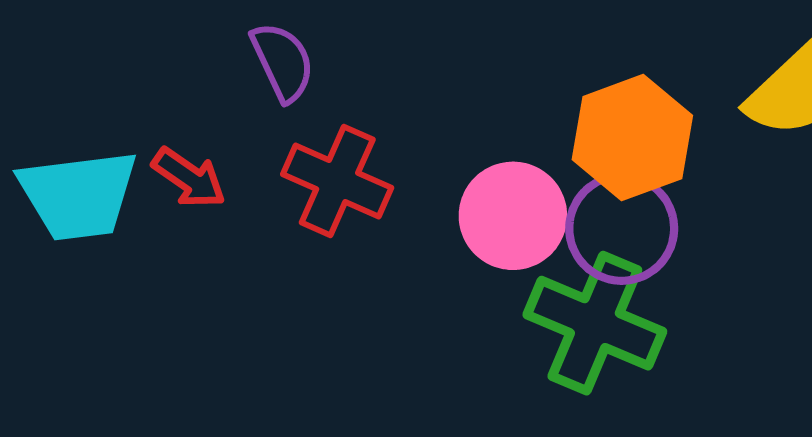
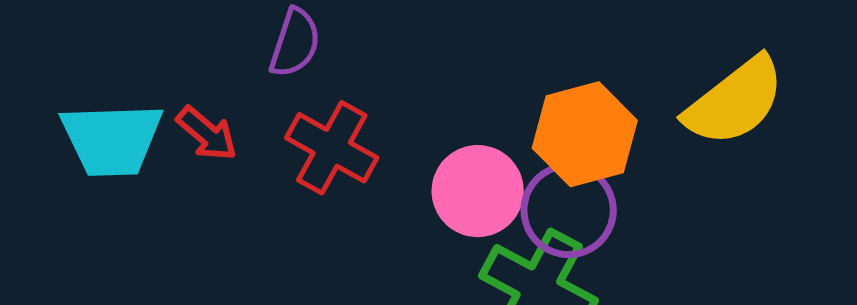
purple semicircle: (283, 62) -> (295, 43), turned 38

